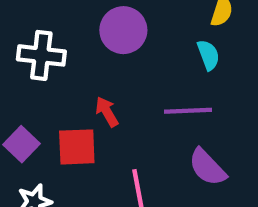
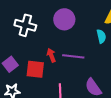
purple line: (188, 111) -> (73, 56), moved

